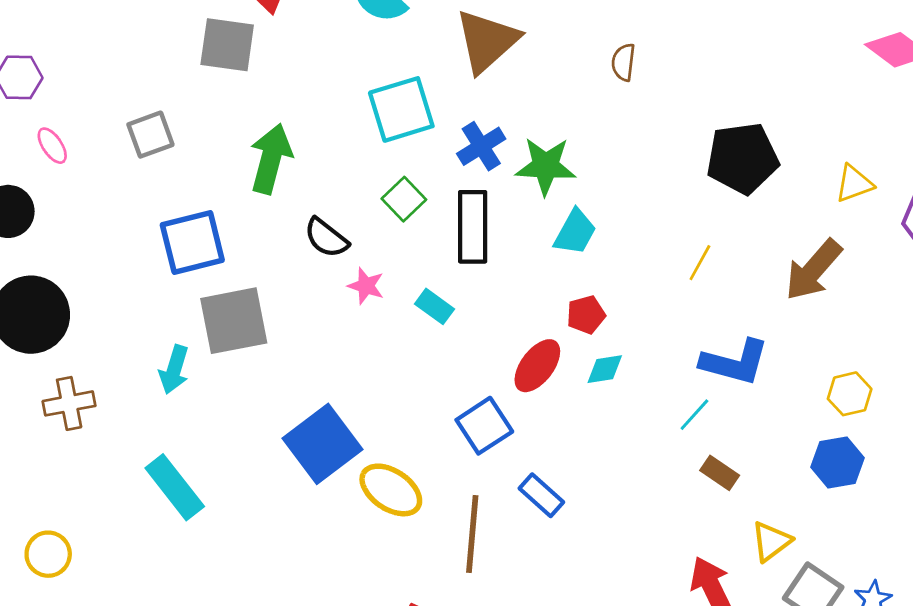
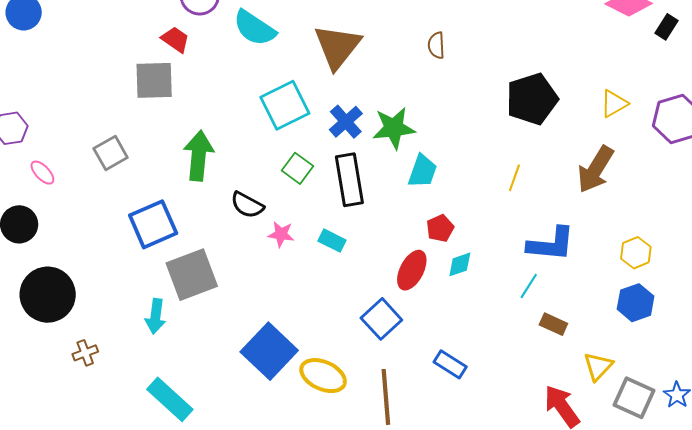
brown cross: (69, 403) -> (85, 353), size x0.7
blue rectangle: (541, 495) -> (450, 364), moved

